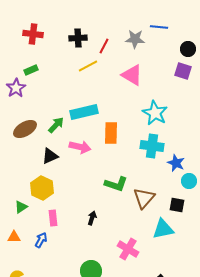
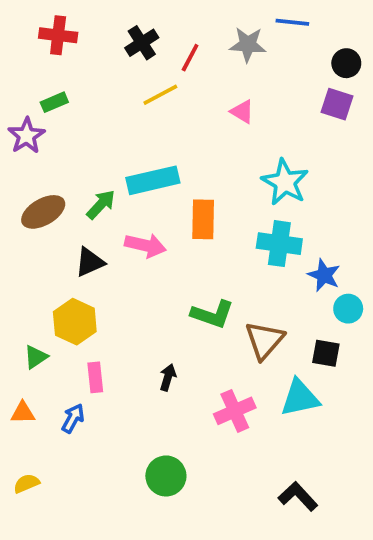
black cross: (78, 38) -> (142, 43), turned -30
pink triangle: (132, 75) -> (242, 112), size x0.6
pink cross: (128, 249) -> (235, 411), moved, turned 35

